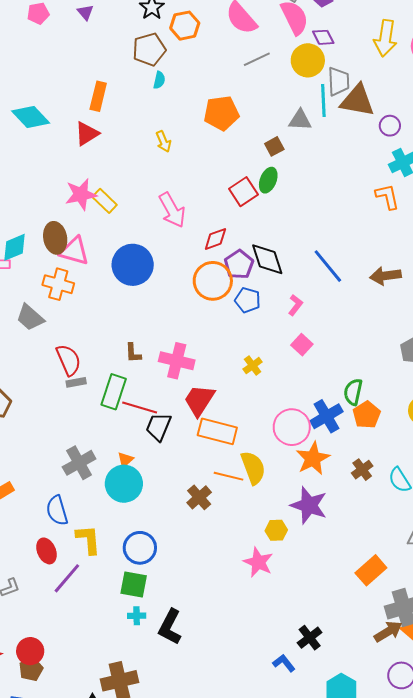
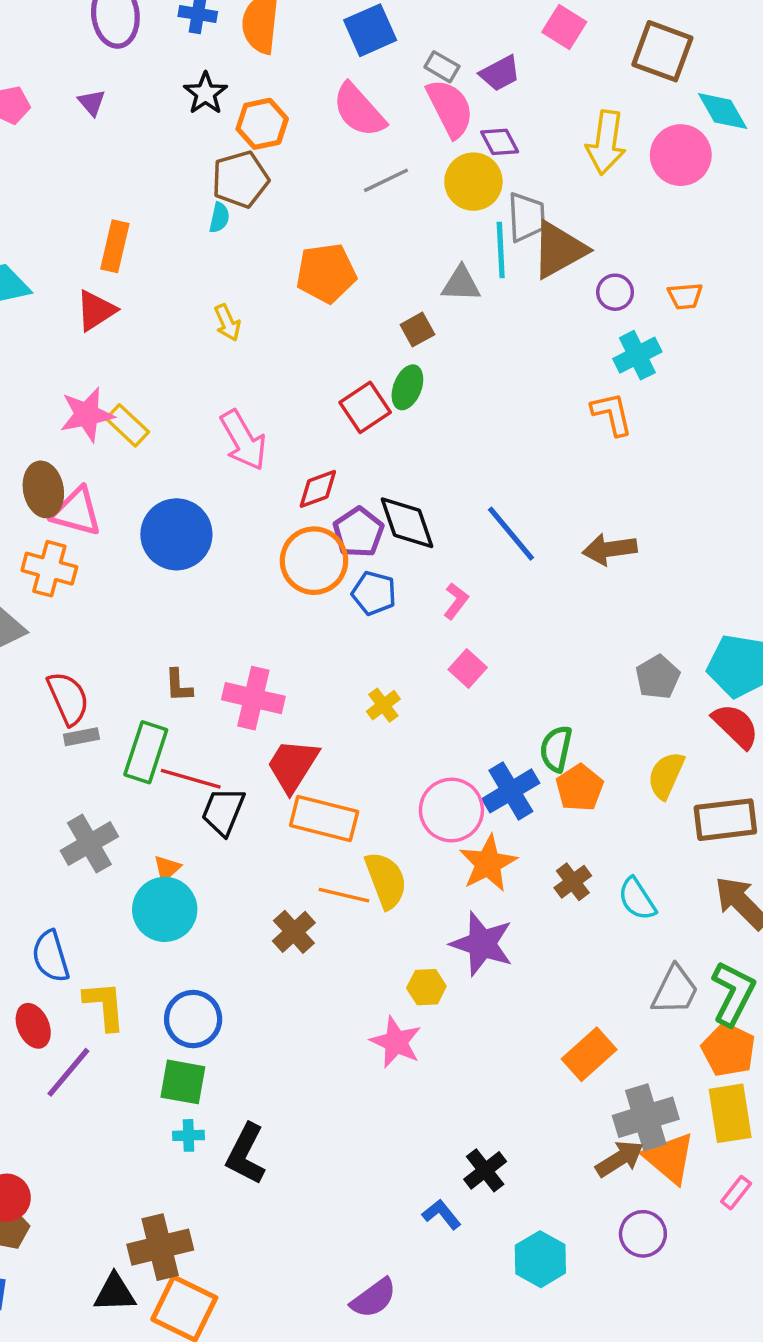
brown pentagon: (149, 49) -> (240, 179), moved
brown triangle: (357, 101) -> (559, 250), turned -39
gray cross: (79, 463) -> (89, 844), moved

